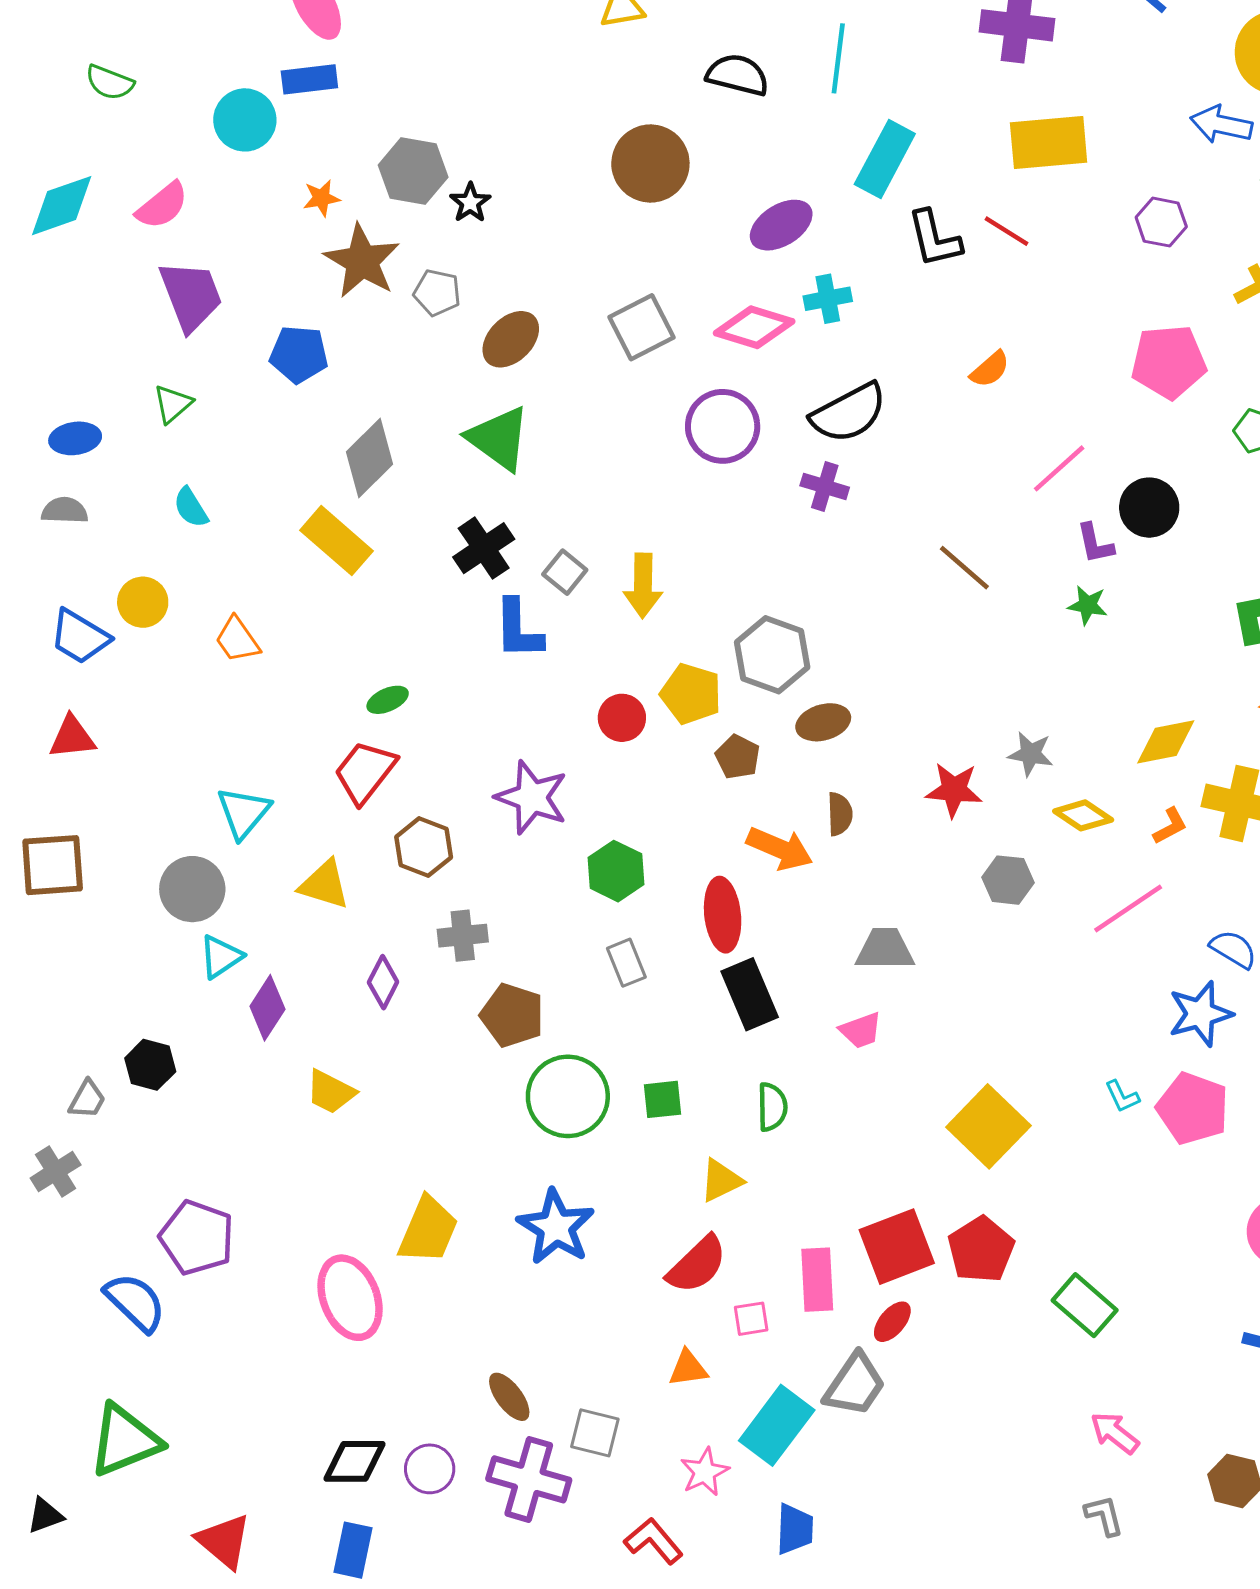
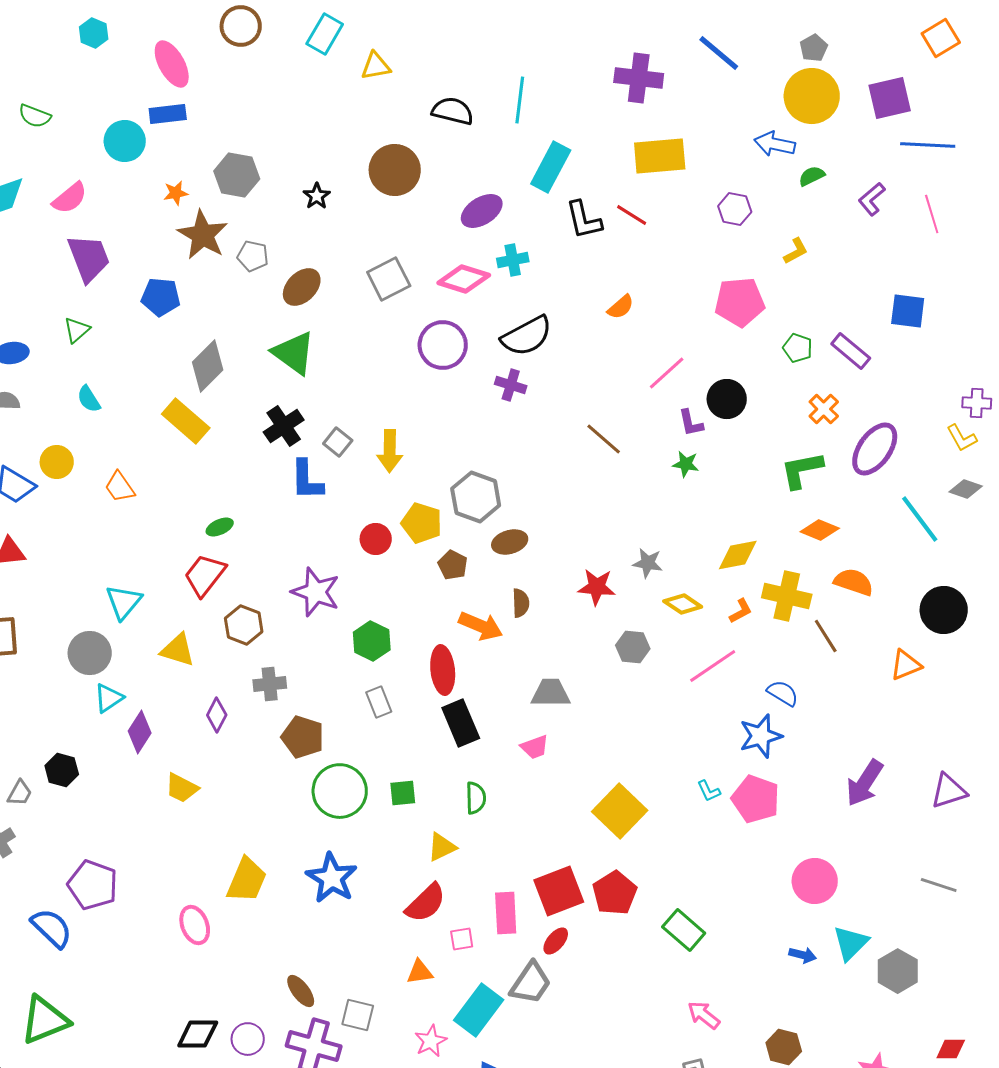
black star: (470, 203) -> (317, 196), moved
pink ellipse: (350, 1298) -> (195, 925), size x0.7

